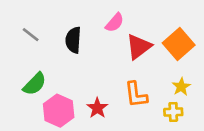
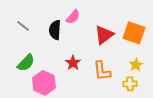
pink semicircle: (115, 23) -> (73, 17), moved
orange square: (179, 44) -> (134, 33), turned -30
red star: (97, 108) -> (73, 63), moved

